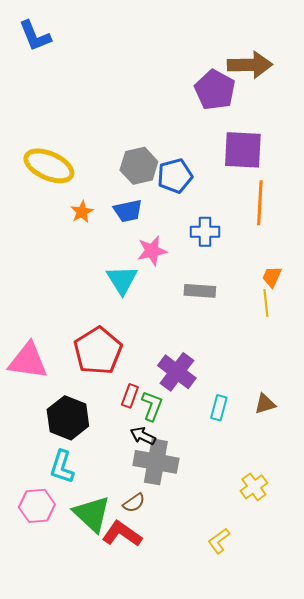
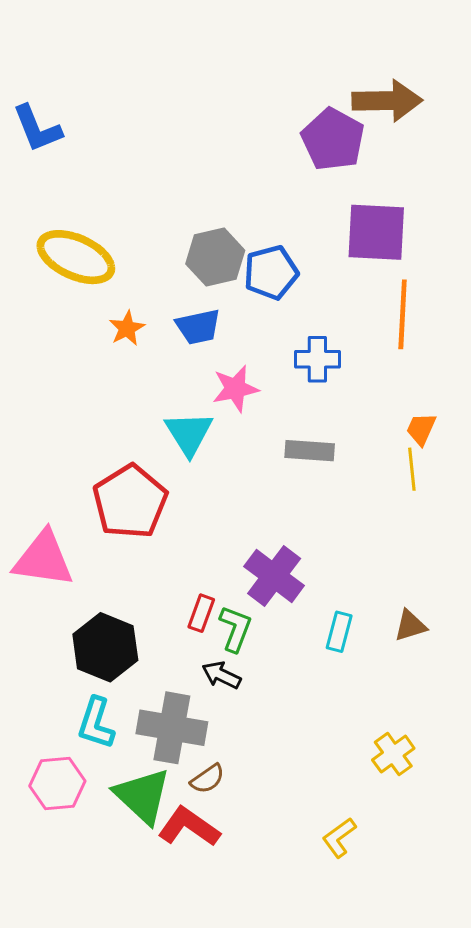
blue L-shape: (35, 36) -> (37, 129), moved
red pentagon: (98, 351) -> (130, 502), moved
gray cross: (156, 462) -> (172, 728), moved

